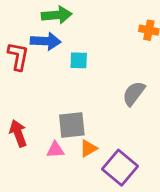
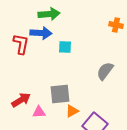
red arrow: (18, 133) -> (21, 100), turned 78
pink triangle: (55, 150) -> (39, 112), moved

